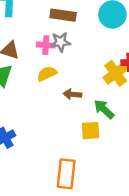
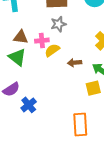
pink cross: (46, 45) -> (42, 41), moved

